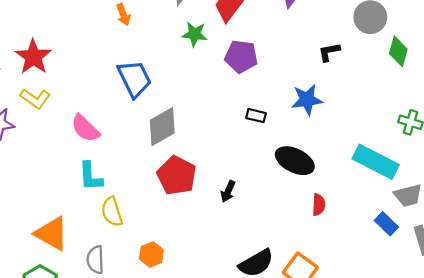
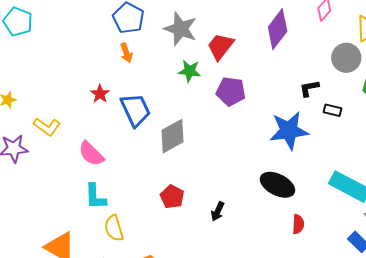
red star: (33, 57) -> (100, 94), moved, size x0.6
blue star: (307, 100) -> (289, 131), size x1.4
black rectangle: (256, 116) -> (332, 110), moved
gray diamond: (162, 127) -> (173, 136), moved
red pentagon: (177, 176) -> (172, 197), size x0.7

